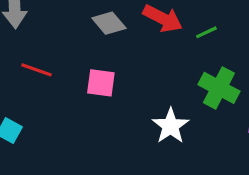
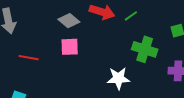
pink square: (101, 83) -> (70, 47), moved
white star: (171, 126) -> (118, 78), turned -30

